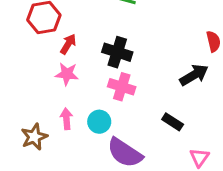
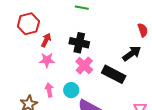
pink cross: (122, 87) -> (84, 66), turned 30
black rectangle: (173, 122) -> (114, 74), moved, size x1.6

